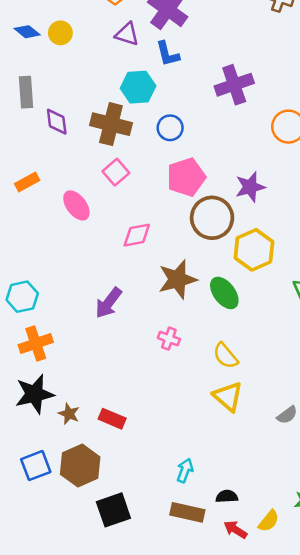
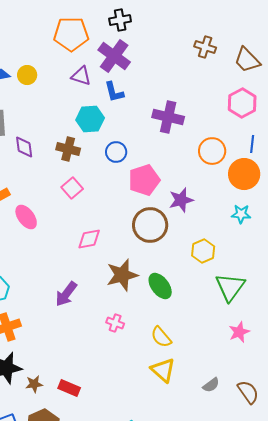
purple cross: (234, 85) -> (168, 117), turned 32
brown cross: (111, 124) -> (68, 149), size x0.7
pink pentagon: (186, 177) -> (144, 180), moved
pink ellipse: (76, 205) -> (26, 217), moved
yellow hexagon: (254, 250) -> (203, 251), moved, size x0.7
brown star: (69, 414) -> (34, 384), turned -30

